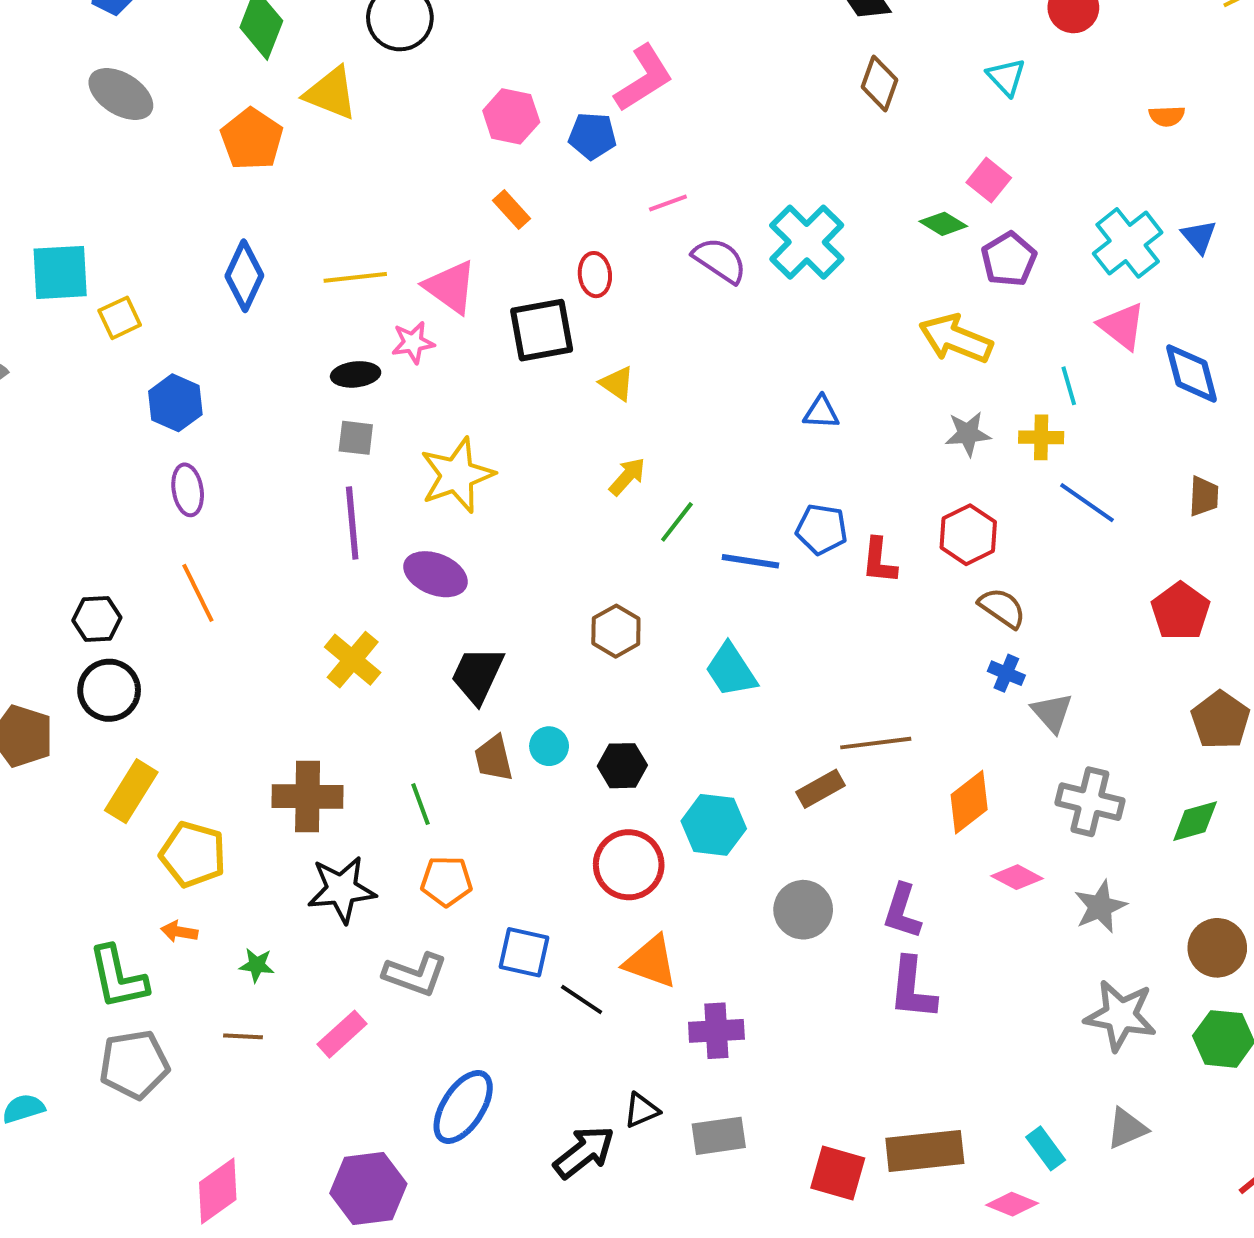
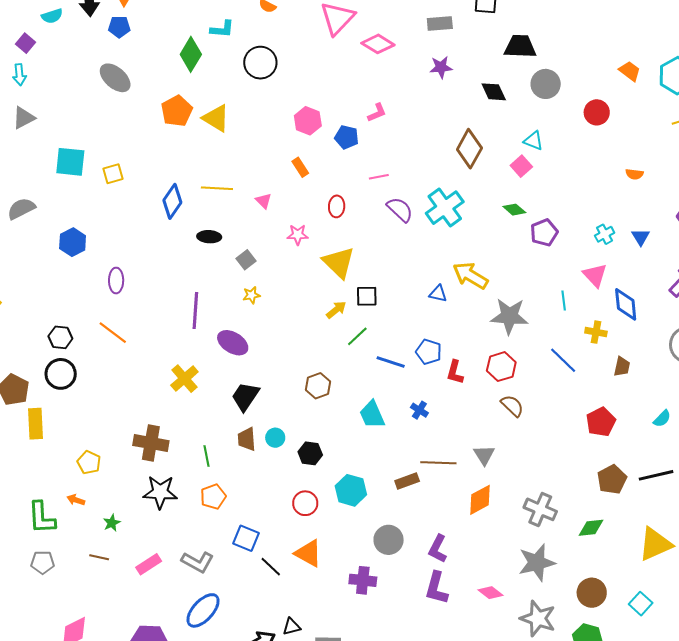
cyan triangle: (1006, 77) -> (533, 141), moved, turned -35
pink L-shape: (644, 78) -> (377, 113), size x0.6
brown diamond: (879, 83) -> (469, 149), moved, size x1.4
yellow triangle: (331, 93) -> (216, 118), moved
pink square: (989, 180) -> (521, 166), moved
cyan cross: (1128, 243) -> (605, 234), size x0.6
blue diamond: (244, 276) -> (172, 201), moved
pink triangle: (450, 287) -> (264, 201), size x0.6
yellow square: (120, 318) -> (113, 174), moved
black square: (542, 330) -> (367, 296), moved, size x0.7
yellow arrow: (956, 339) -> (470, 275), moved
pink star: (413, 343) -> (298, 235), moved
yellow triangle: (617, 383) -> (339, 262), size x1.8
blue hexagon: (175, 403) -> (73, 242), moved
gray star: (968, 434) -> (509, 316), size x1.6
yellow cross: (1041, 437) -> (596, 332), moved
gray square: (356, 438) -> (246, 260), moved, turned 36
yellow star: (457, 475) -> (251, 295), size x0.5
orange line: (198, 593) -> (113, 333), turned -36
blue cross: (1006, 673) -> (419, 410), moved
gray triangle: (1052, 713) -> (484, 455), moved
yellow rectangle: (131, 791) -> (35, 424), moved, turned -44
yellow pentagon: (193, 854) -> (89, 463), size x0.7
red circle: (629, 865) -> (305, 503), size x0.7
pink diamond: (1017, 877) -> (490, 593), moved
orange pentagon: (446, 881) -> (213, 497), turned -30
gray star: (1100, 907) -> (537, 563), size x1.4
green star: (257, 965) -> (112, 523), turned 30
gray L-shape: (415, 974) -> (198, 562), moved
purple cross: (716, 1031) -> (363, 580), moved
gray pentagon: (134, 1065) -> (43, 562), size x0.7

